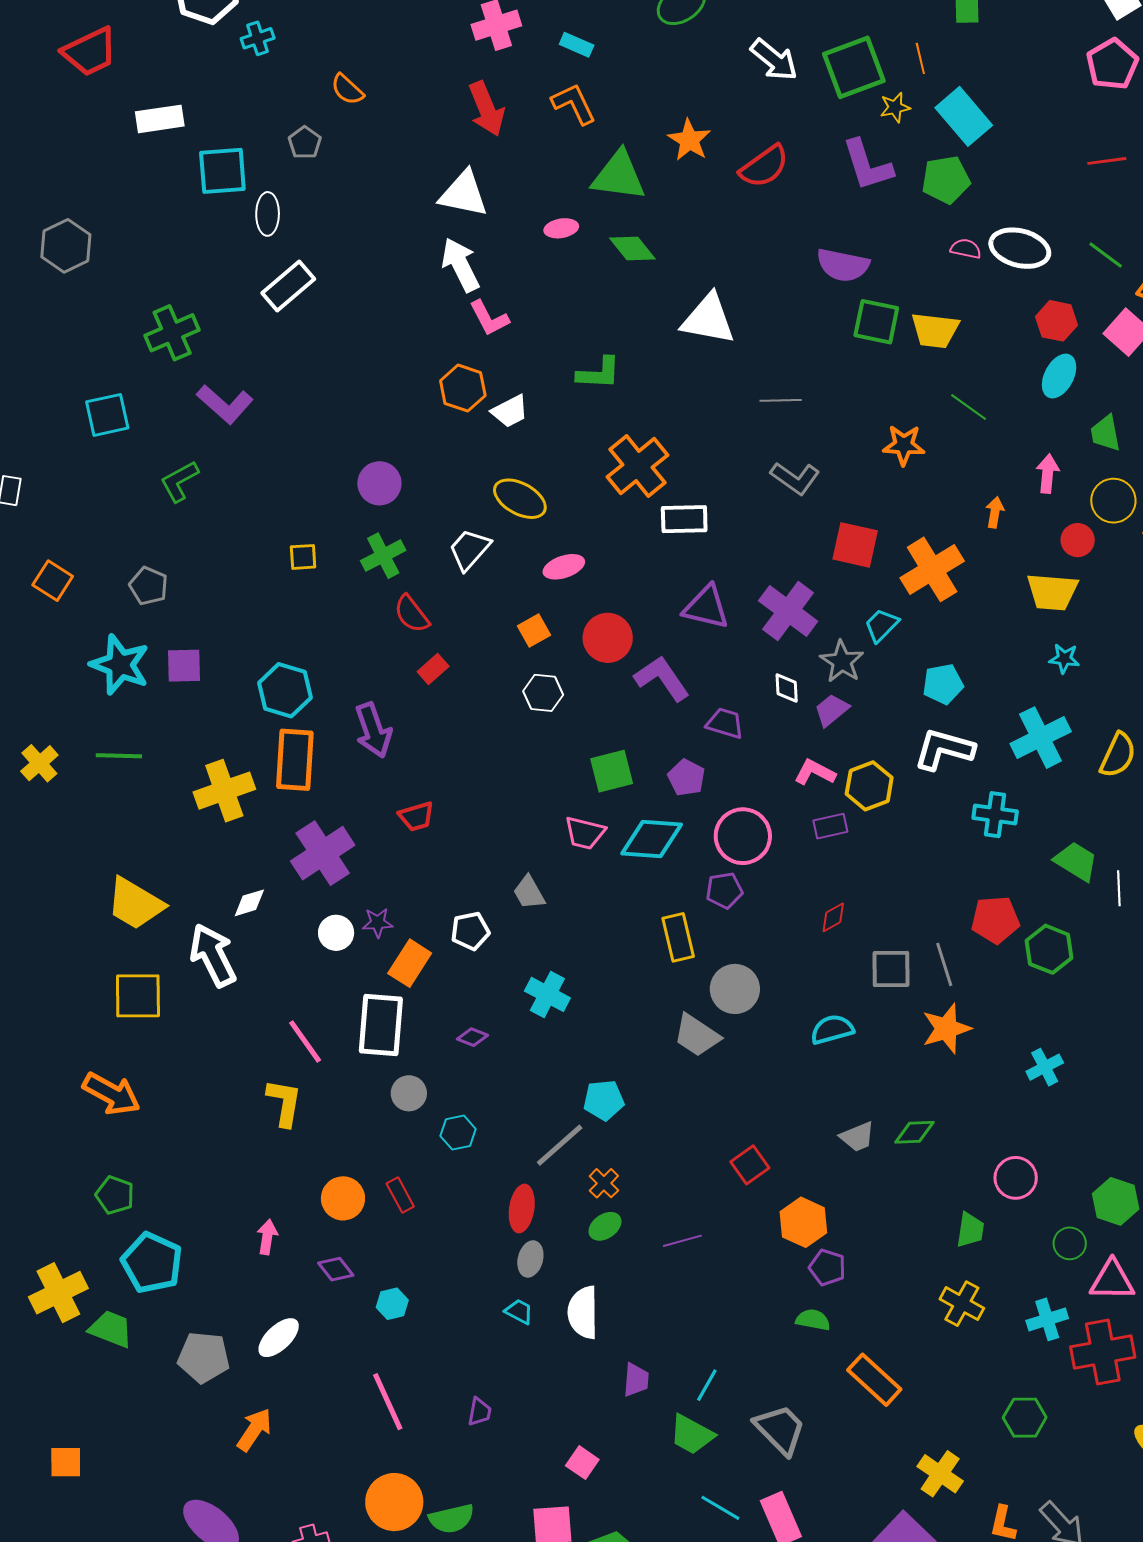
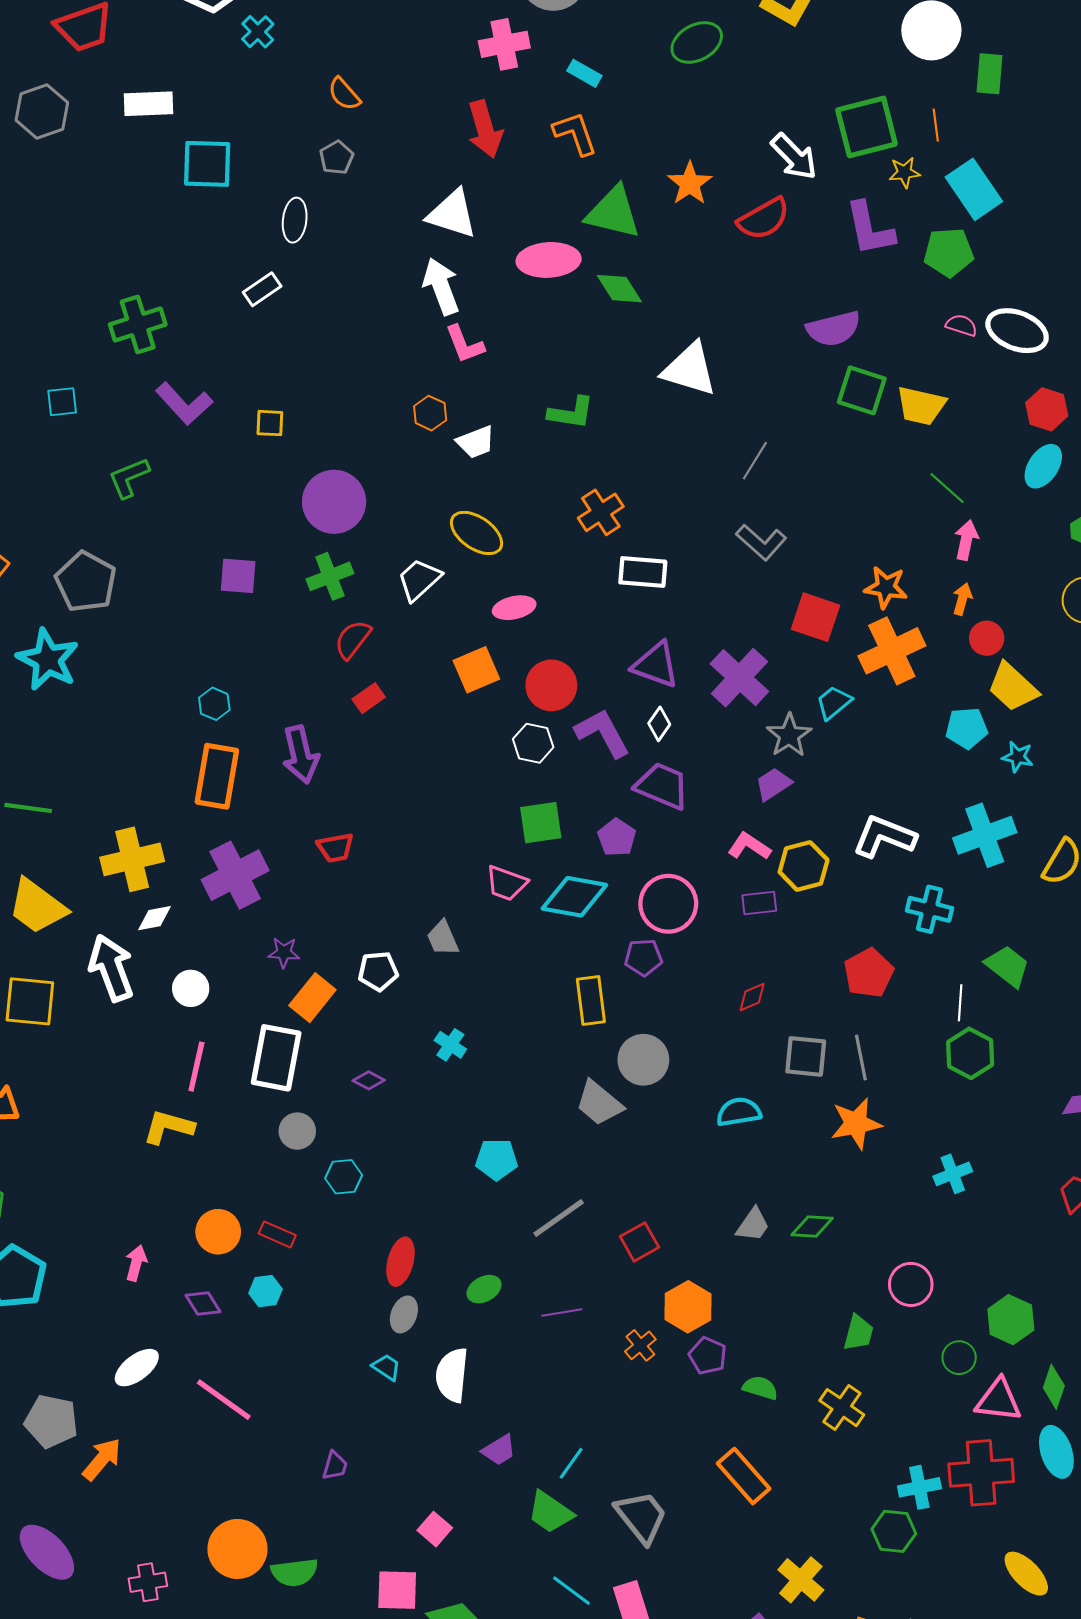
cyan cross: (258, 38) -> (258, 32), turned -32
white arrow: (774, 60) -> (794, 157), moved
gray pentagon: (305, 143) -> (337, 158), moved
white ellipse: (268, 214) -> (295, 220), moved
pink ellipse: (561, 228) -> (549, 260), size x1.8
gray hexagon: (66, 246) -> (42, 111), moved
purple semicircle: (843, 265) -> (834, 329), turned -32
white rectangle: (288, 286) -> (262, 289), size x0.7
orange hexagon: (463, 388) -> (430, 413), size x0.7
gray line: (781, 400) -> (755, 461), turned -63
cyan square: (107, 415) -> (62, 402), size x0.7
orange star: (904, 445) -> (886, 587), moved
orange cross: (638, 466) -> (601, 512), size x0.7
pink arrow: (1048, 474) -> (966, 540), moved
purple circle: (379, 483) -> (334, 502), size x1.4
red circle: (1078, 540) -> (987, 638), moved
yellow square: (303, 557) -> (270, 423), moved
gray pentagon: (149, 586) -> (86, 582), size x1.5
yellow trapezoid: (1052, 592) -> (1013, 687), turned 32
red semicircle: (412, 614) -> (353, 639), turned 69
orange square: (534, 630) -> (476, 670), size x1.4
purple square: (184, 666) -> (238, 576), moved
cyan pentagon: (943, 684) -> (967, 728), moved
white diamond: (787, 688) -> (659, 724), moved, turned 32
cyan hexagon: (285, 690) -> (214, 704), size x0.6
white hexagon: (543, 693) -> (533, 743), moved
purple trapezoid: (725, 723) -> (662, 786), size x1.4
green line: (119, 756) -> (28, 808), moved
yellow cross: (224, 791) -> (132, 859), moved
white line: (1119, 888) -> (960, 1003), moved
red pentagon: (995, 920) -> (869, 973), moved, turned -30
white circle: (336, 933) -> (191, 988), moved
cyan cross: (547, 994) -> (450, 1045), size x0.7
pink line: (305, 1042) -> (196, 1067), turned 42
yellow L-shape: (284, 1103) -> (168, 1127), turned -90
gray trapezoid: (857, 1137) -> (753, 1225), turned -39
gray line: (560, 1145) -> (559, 1218), moved
orange cross: (604, 1183) -> (640, 1345), moved
red rectangle: (400, 1195) -> (277, 1234), turned -44
cyan hexagon: (392, 1304) -> (265, 1291), moved
cyan cross: (1047, 1319) -> (919, 1487), moved
green semicircle: (813, 1320) -> (760, 1388), moved
gray pentagon: (204, 1357) -> (51, 1421), moved
purple trapezoid: (636, 1380) -> (499, 1450), turned 48
pink line: (388, 1402) -> (224, 1400), moved, turned -36

